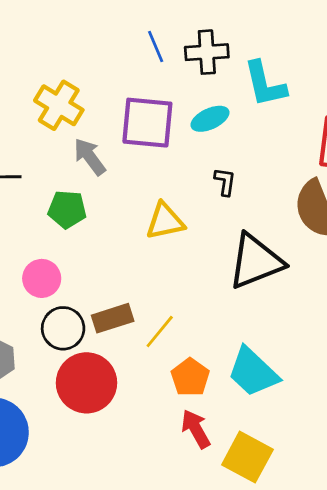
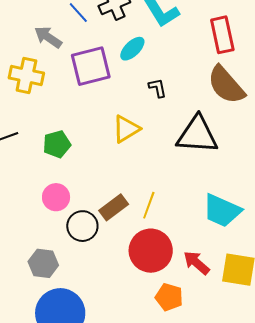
gray arrow: (90, 157) -> (48, 37), moved
black triangle: (256, 261) -> (197, 135), turned 45
orange pentagon: (190, 377) -> (169, 297), moved
red circle: (87, 383) -> (151, 251), moved

